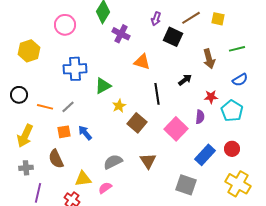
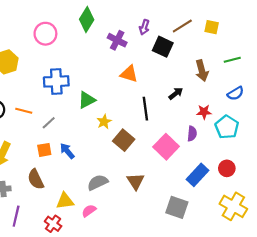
purple cross: (121, 34) -> (117, 40), moved
orange line: (45, 107) -> (24, 111), moved

